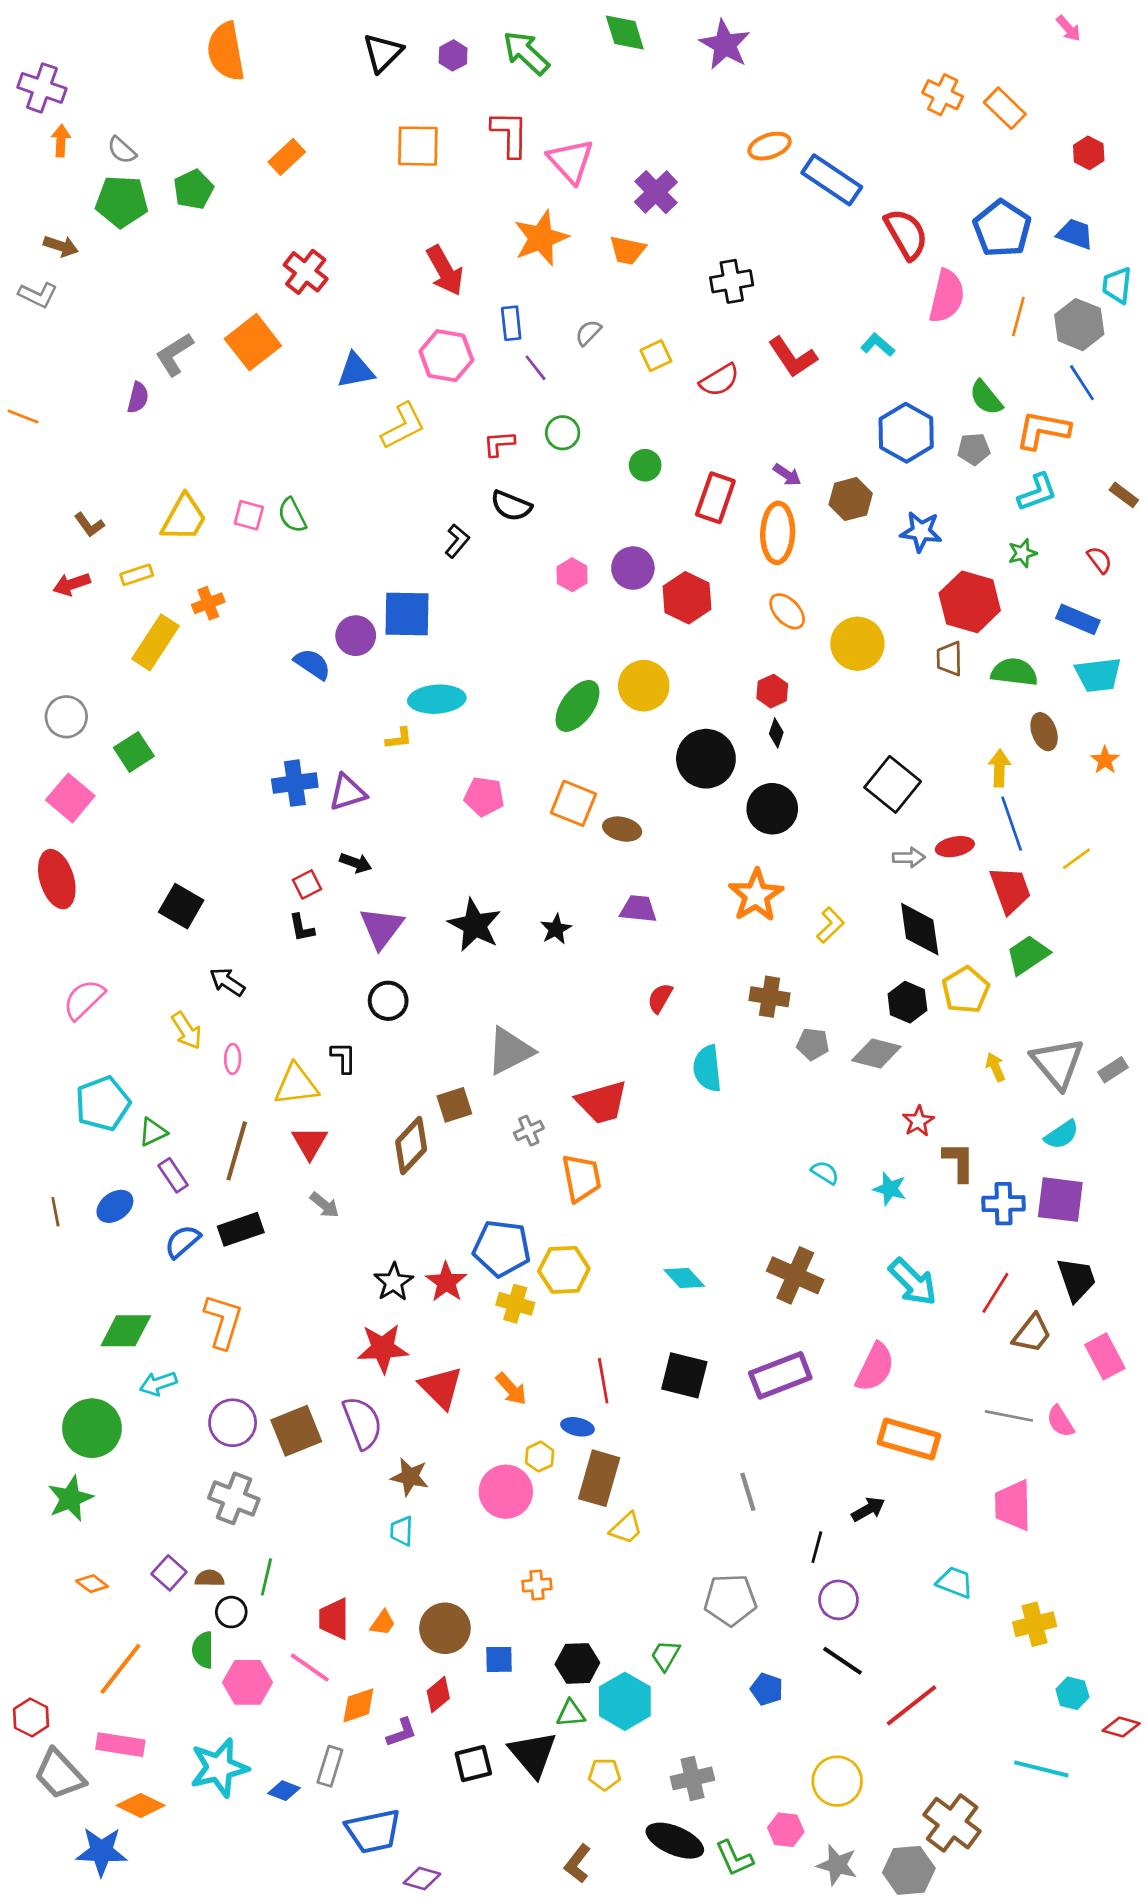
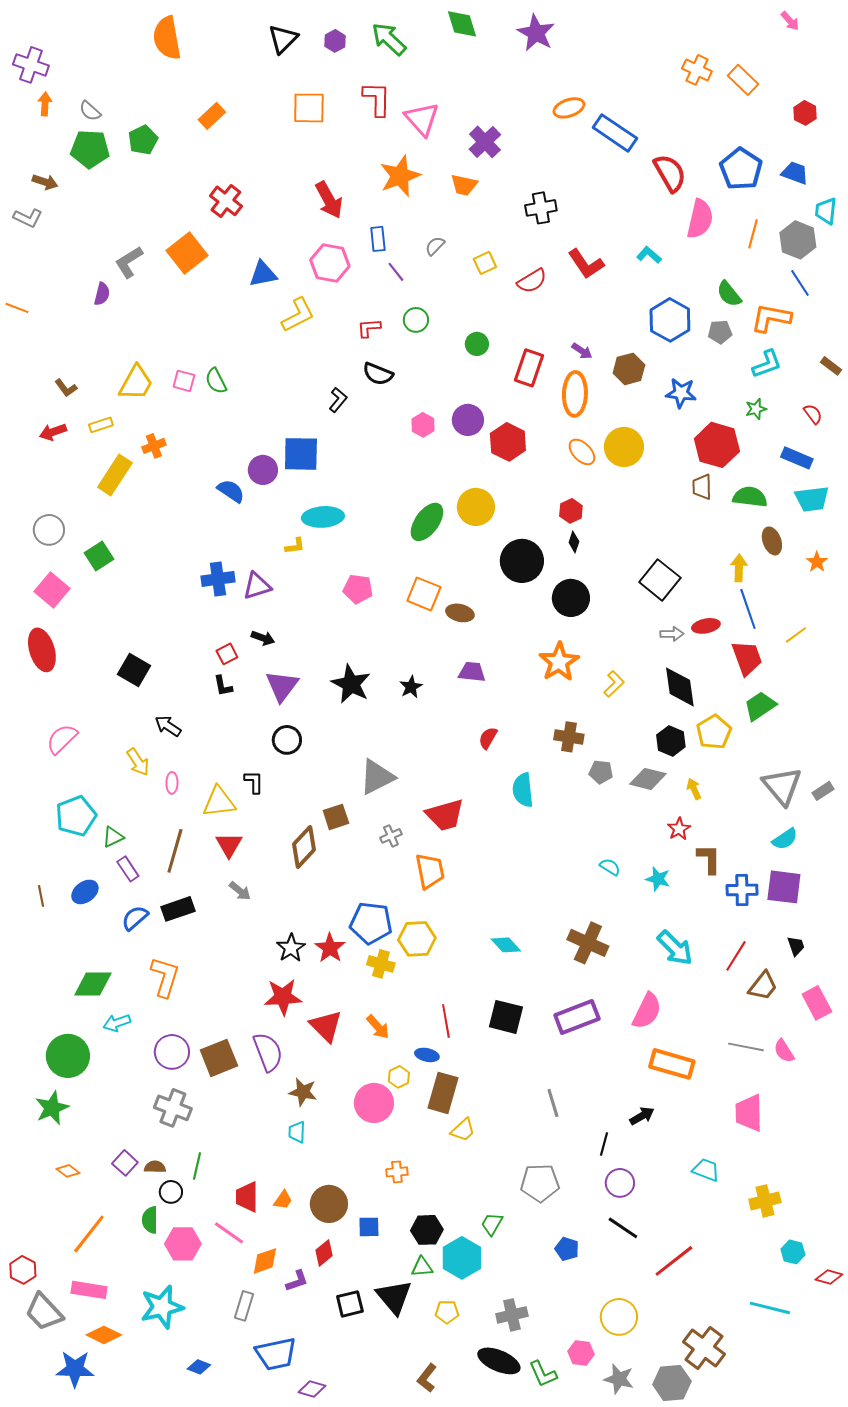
yellow circle: (857, 644) -> (624, 447), moved
yellow arrow: (995, 1067) -> (694, 789), moved
black trapezoid: (1077, 1279) -> (796, 946), size x0.6
blue diamond: (284, 1791) -> (199, 1367), moved

